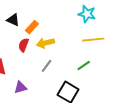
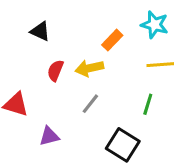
orange rectangle: (32, 27) -> (112, 40), moved
green line: (84, 66) -> (148, 104), turned -40

